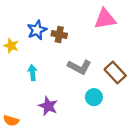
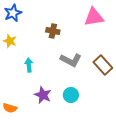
blue star: (37, 30) -> (13, 13), moved
cyan circle: (94, 97) -> (71, 95), moved

